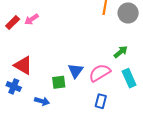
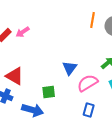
blue triangle: (76, 71) -> (70, 68), moved
blue arrow: (42, 101) -> (33, 110), size x1.5

